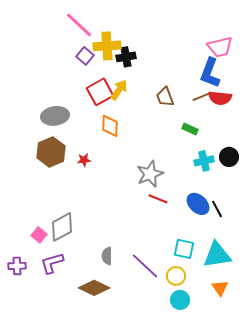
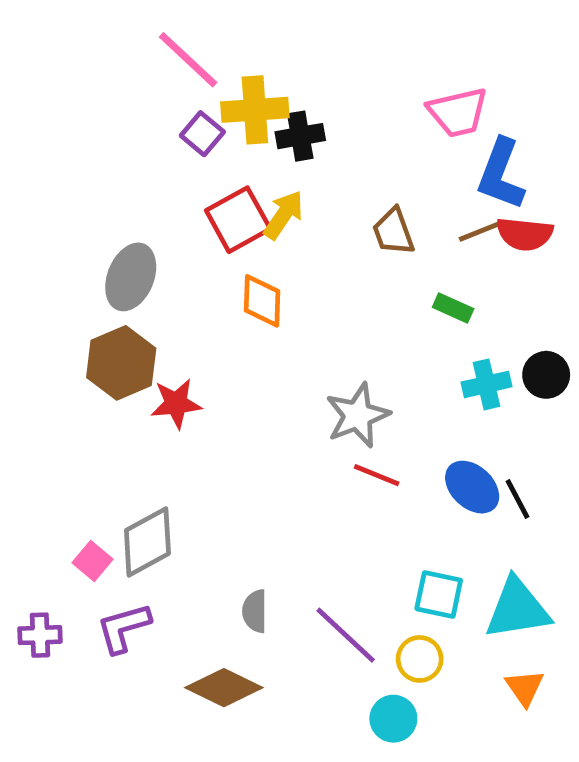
pink trapezoid: (220, 47) -> (458, 112), moved
gray ellipse: (55, 116) -> (131, 277), turned -60
red star: (84, 160) -> (176, 403), moved, size x1.5
cyan circle: (180, 300) -> (393, 719), moved

